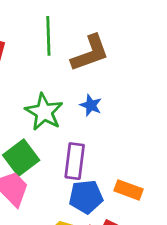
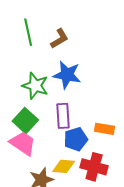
brown L-shape: (90, 53) -> (59, 39), size x0.7
blue star: (91, 105) -> (67, 75), size x1.8

